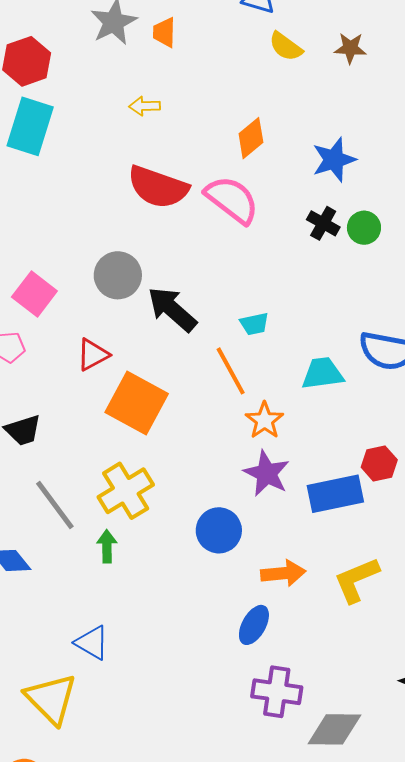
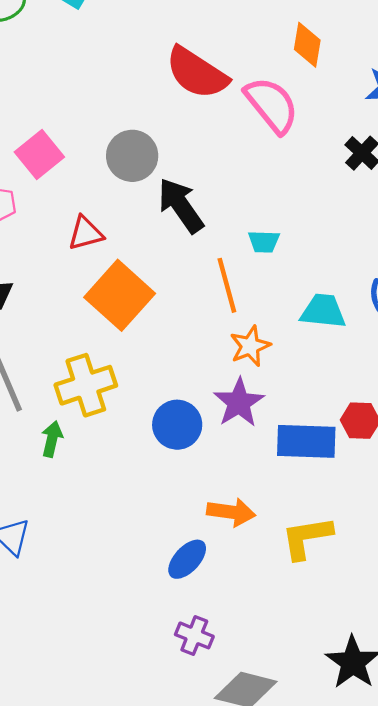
orange diamond: (251, 138) -> (307, 45), turned -54
blue circle: (219, 530) -> (177, 425), moved
purple cross: (277, 692) -> (194, 635), size x0.7

